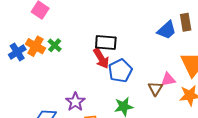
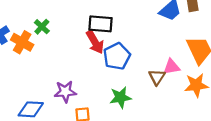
orange cross: (36, 46) -> (22, 42), moved
purple star: (75, 102) -> (65, 92), turned 30

